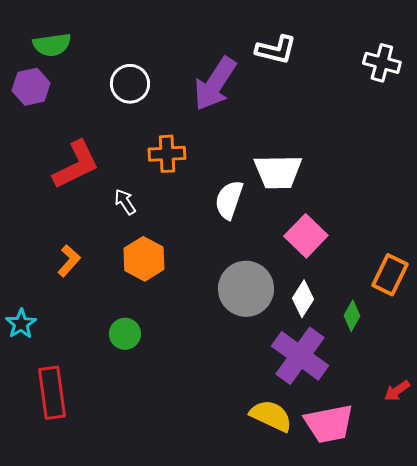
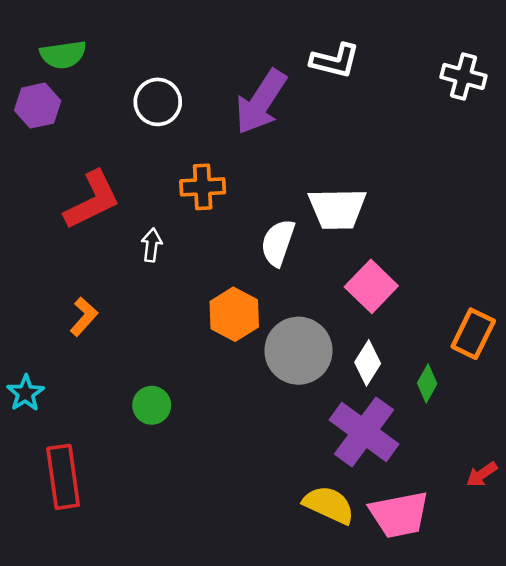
white arrow: (125, 202) -> (152, 245), turned 40
orange hexagon: (144, 259) -> (234, 314), moved

